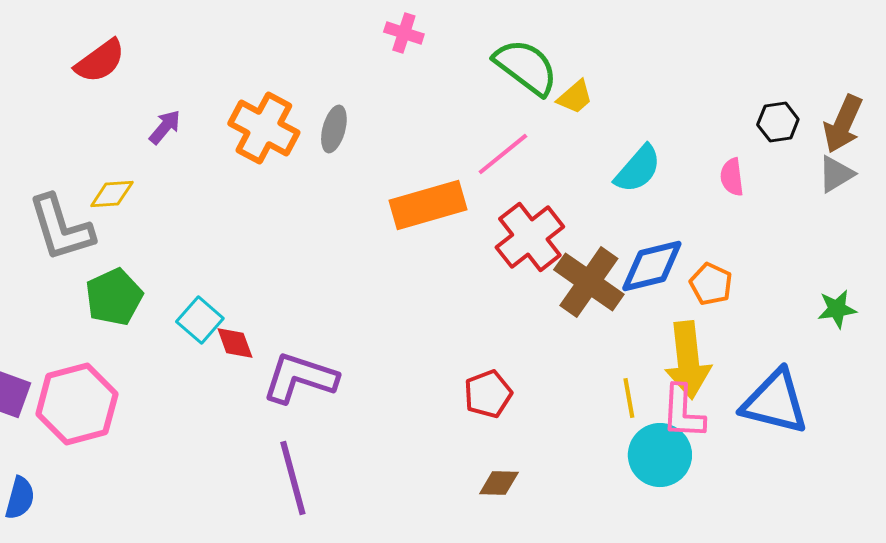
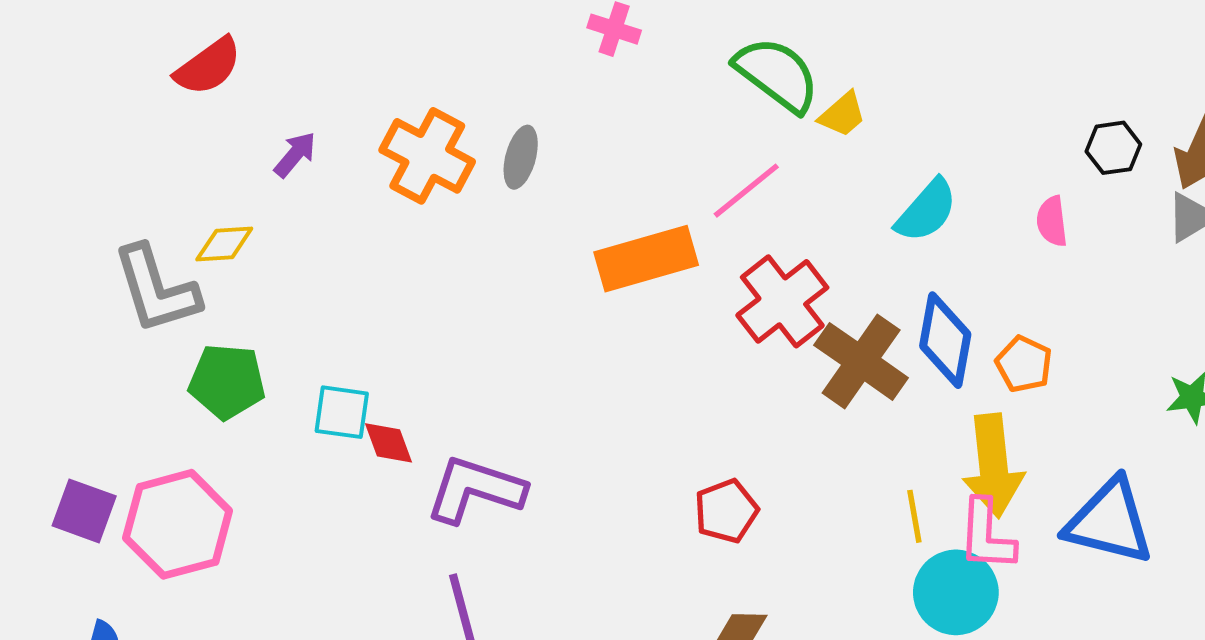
blue diamond: (652, 266) -> (945, 340), turned -66
green pentagon: (114, 297) -> (227, 381), turned 30
cyan square: (200, 320) -> (342, 412), turned -33

